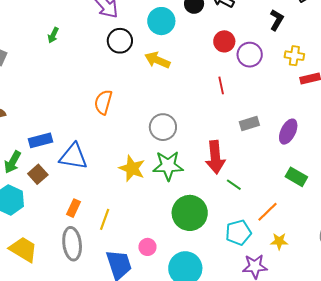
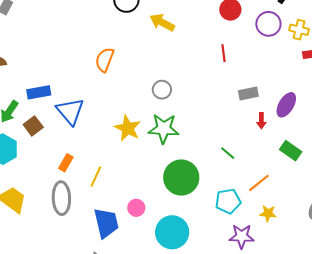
purple circle: (250, 55) -> (268, 24), moved
gray circle: (163, 127) -> (162, 90), size x0.7
blue triangle: (73, 156) -> (70, 111), turned 36
red arrow: (215, 157) -> (261, 121), moved, size x0.5

